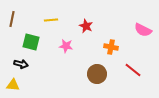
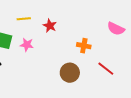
red star: (86, 26) -> (50, 26), moved
pink star: (66, 46) -> (27, 45), moved

